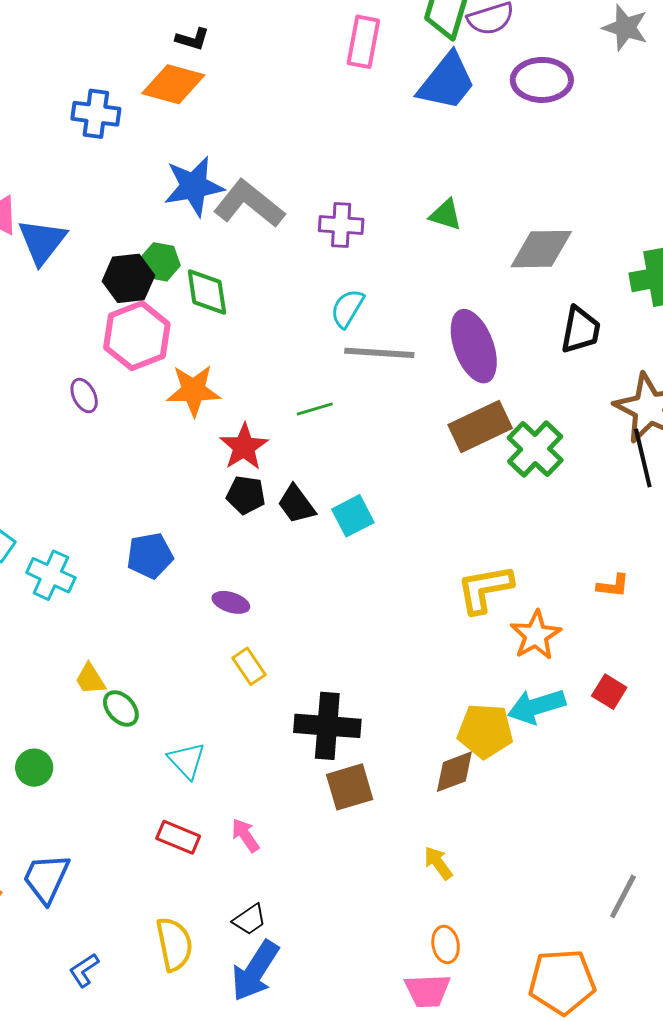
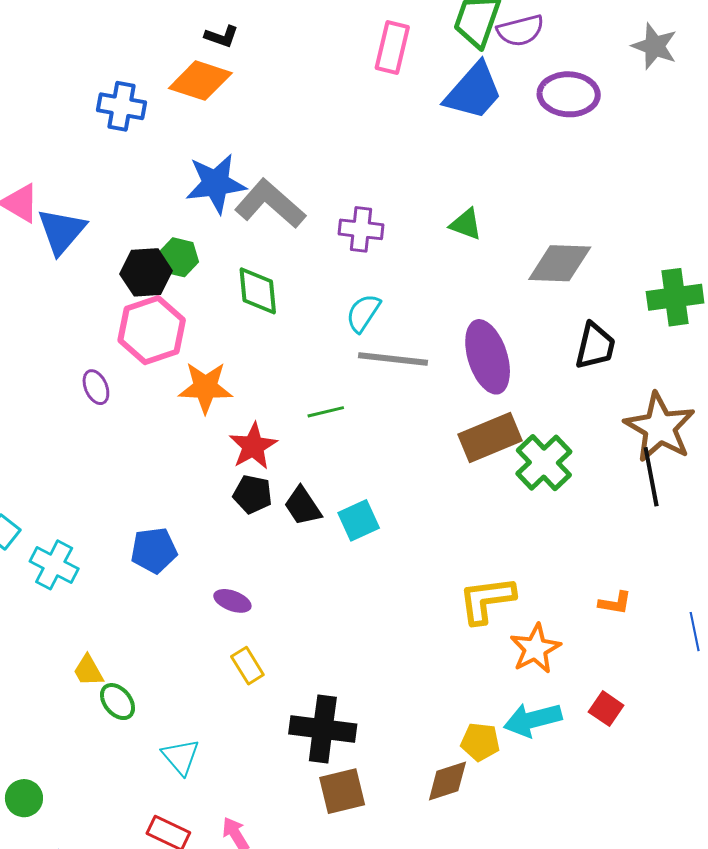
green diamond: (207, 292) -> (258, 291), moved
yellow pentagon: (485, 731) -> (480, 742), size x0.7
green circle: (34, 768) -> (24, 798), moved

